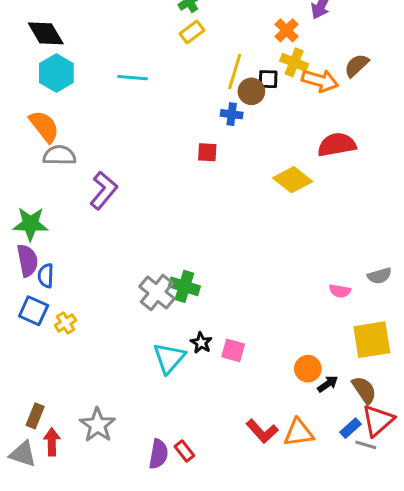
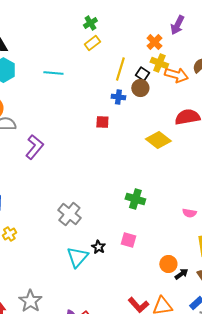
black square: (268, 79) -> (142, 74), turned 32
brown circle: (251, 91) -> (140, 88), moved
green cross: (184, 286) -> (135, 199), moved
pink square: (233, 350) -> (128, 240), moved

